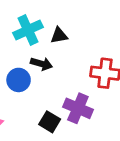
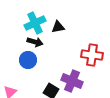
black arrow: (42, 64) -> (35, 42), moved

